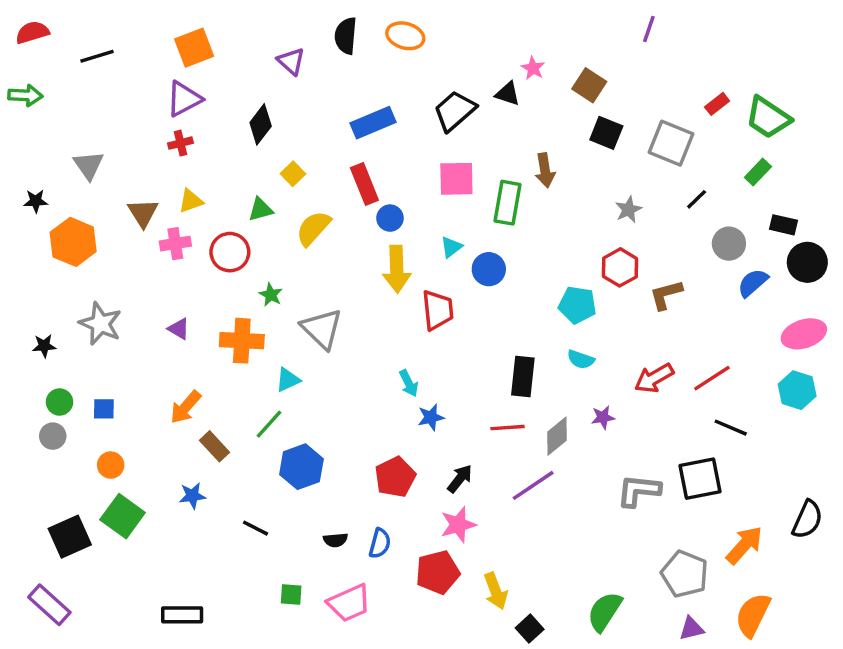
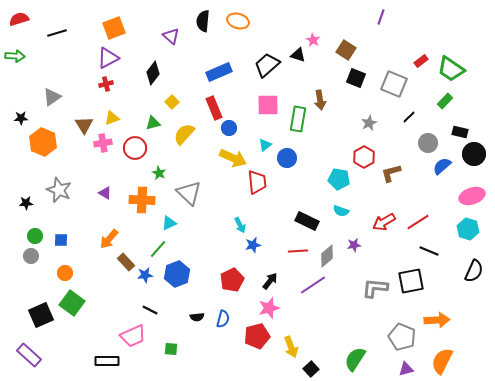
gray triangle: (88, 165) -> (52, 97), turned 30
yellow arrow: (397, 269) -> (233, 158), turned -64
black rectangle: (523, 376) -> (307, 221), turned -70
blue star: (192, 496) -> (145, 275), moved
black semicircle: (807, 520) -> (474, 271), moved
orange arrow: (744, 545) -> (437, 320), turned 45
pink trapezoid: (349, 603) -> (133, 336), moved

